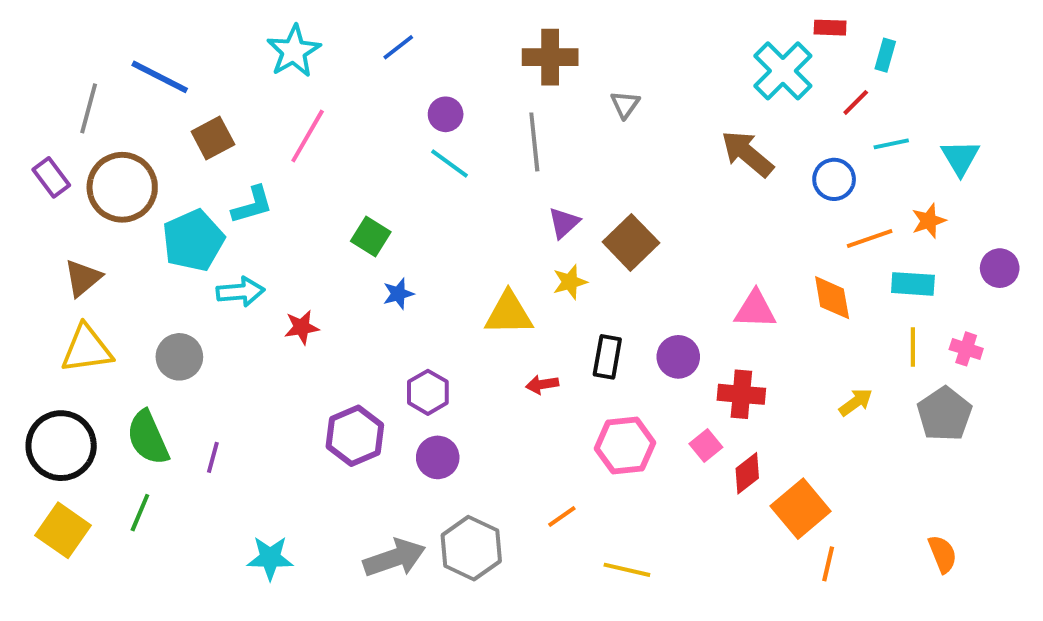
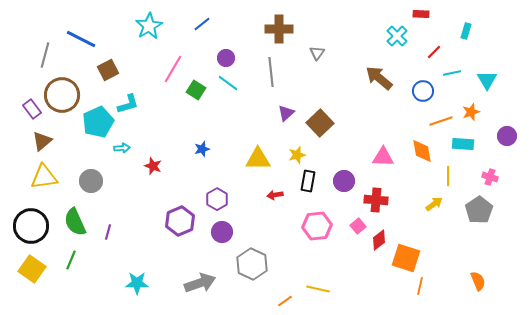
cyan rectangle: (885, 55) -> (466, 31), moved
cyan cross: (783, 71) -> (397, 36), size x0.7
pink line: (308, 136) -> (173, 69), moved
purple rectangle: (51, 177) -> (32, 109), moved
green square: (371, 237) -> (196, 90), moved
yellow star: (570, 282) -> (297, 155), moved
cyan arrow: (241, 292) -> (122, 148), size x0.7
red star: (302, 327) -> (153, 166), turned 30
yellow line: (913, 347) -> (448, 176), moved
orange square: (801, 509) -> (406, 258), turned -32
orange line: (562, 517) -> (285, 301), moved
gray hexagon: (471, 548) -> (252, 264), moved

